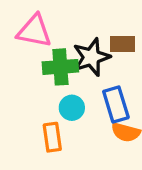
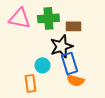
black star: (91, 57) -> (61, 46), moved
green cross: (60, 67) -> (48, 18), moved

